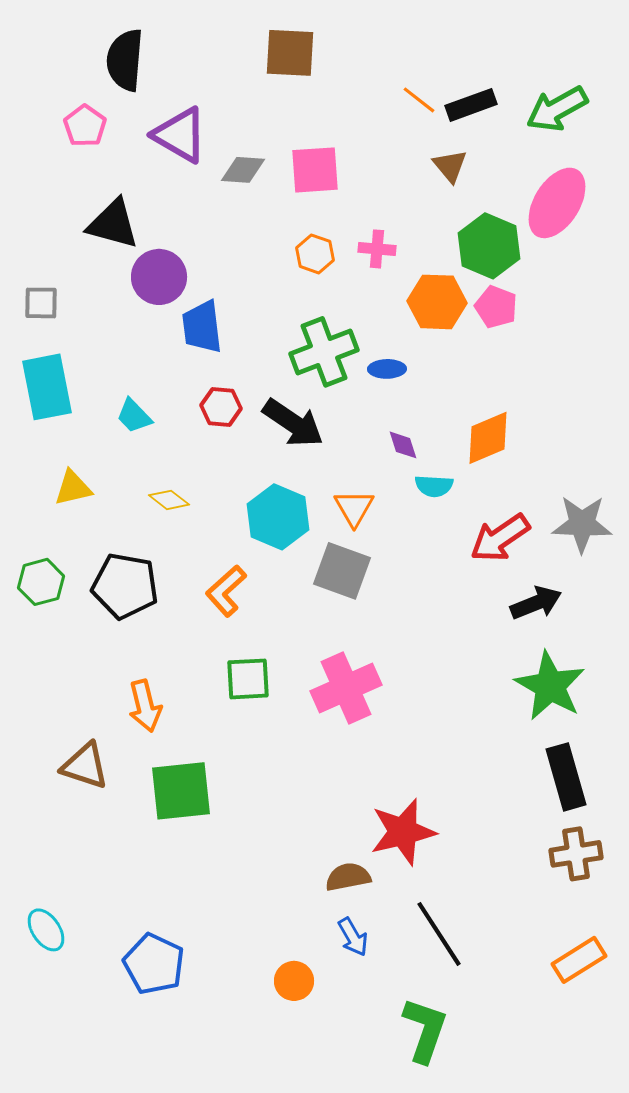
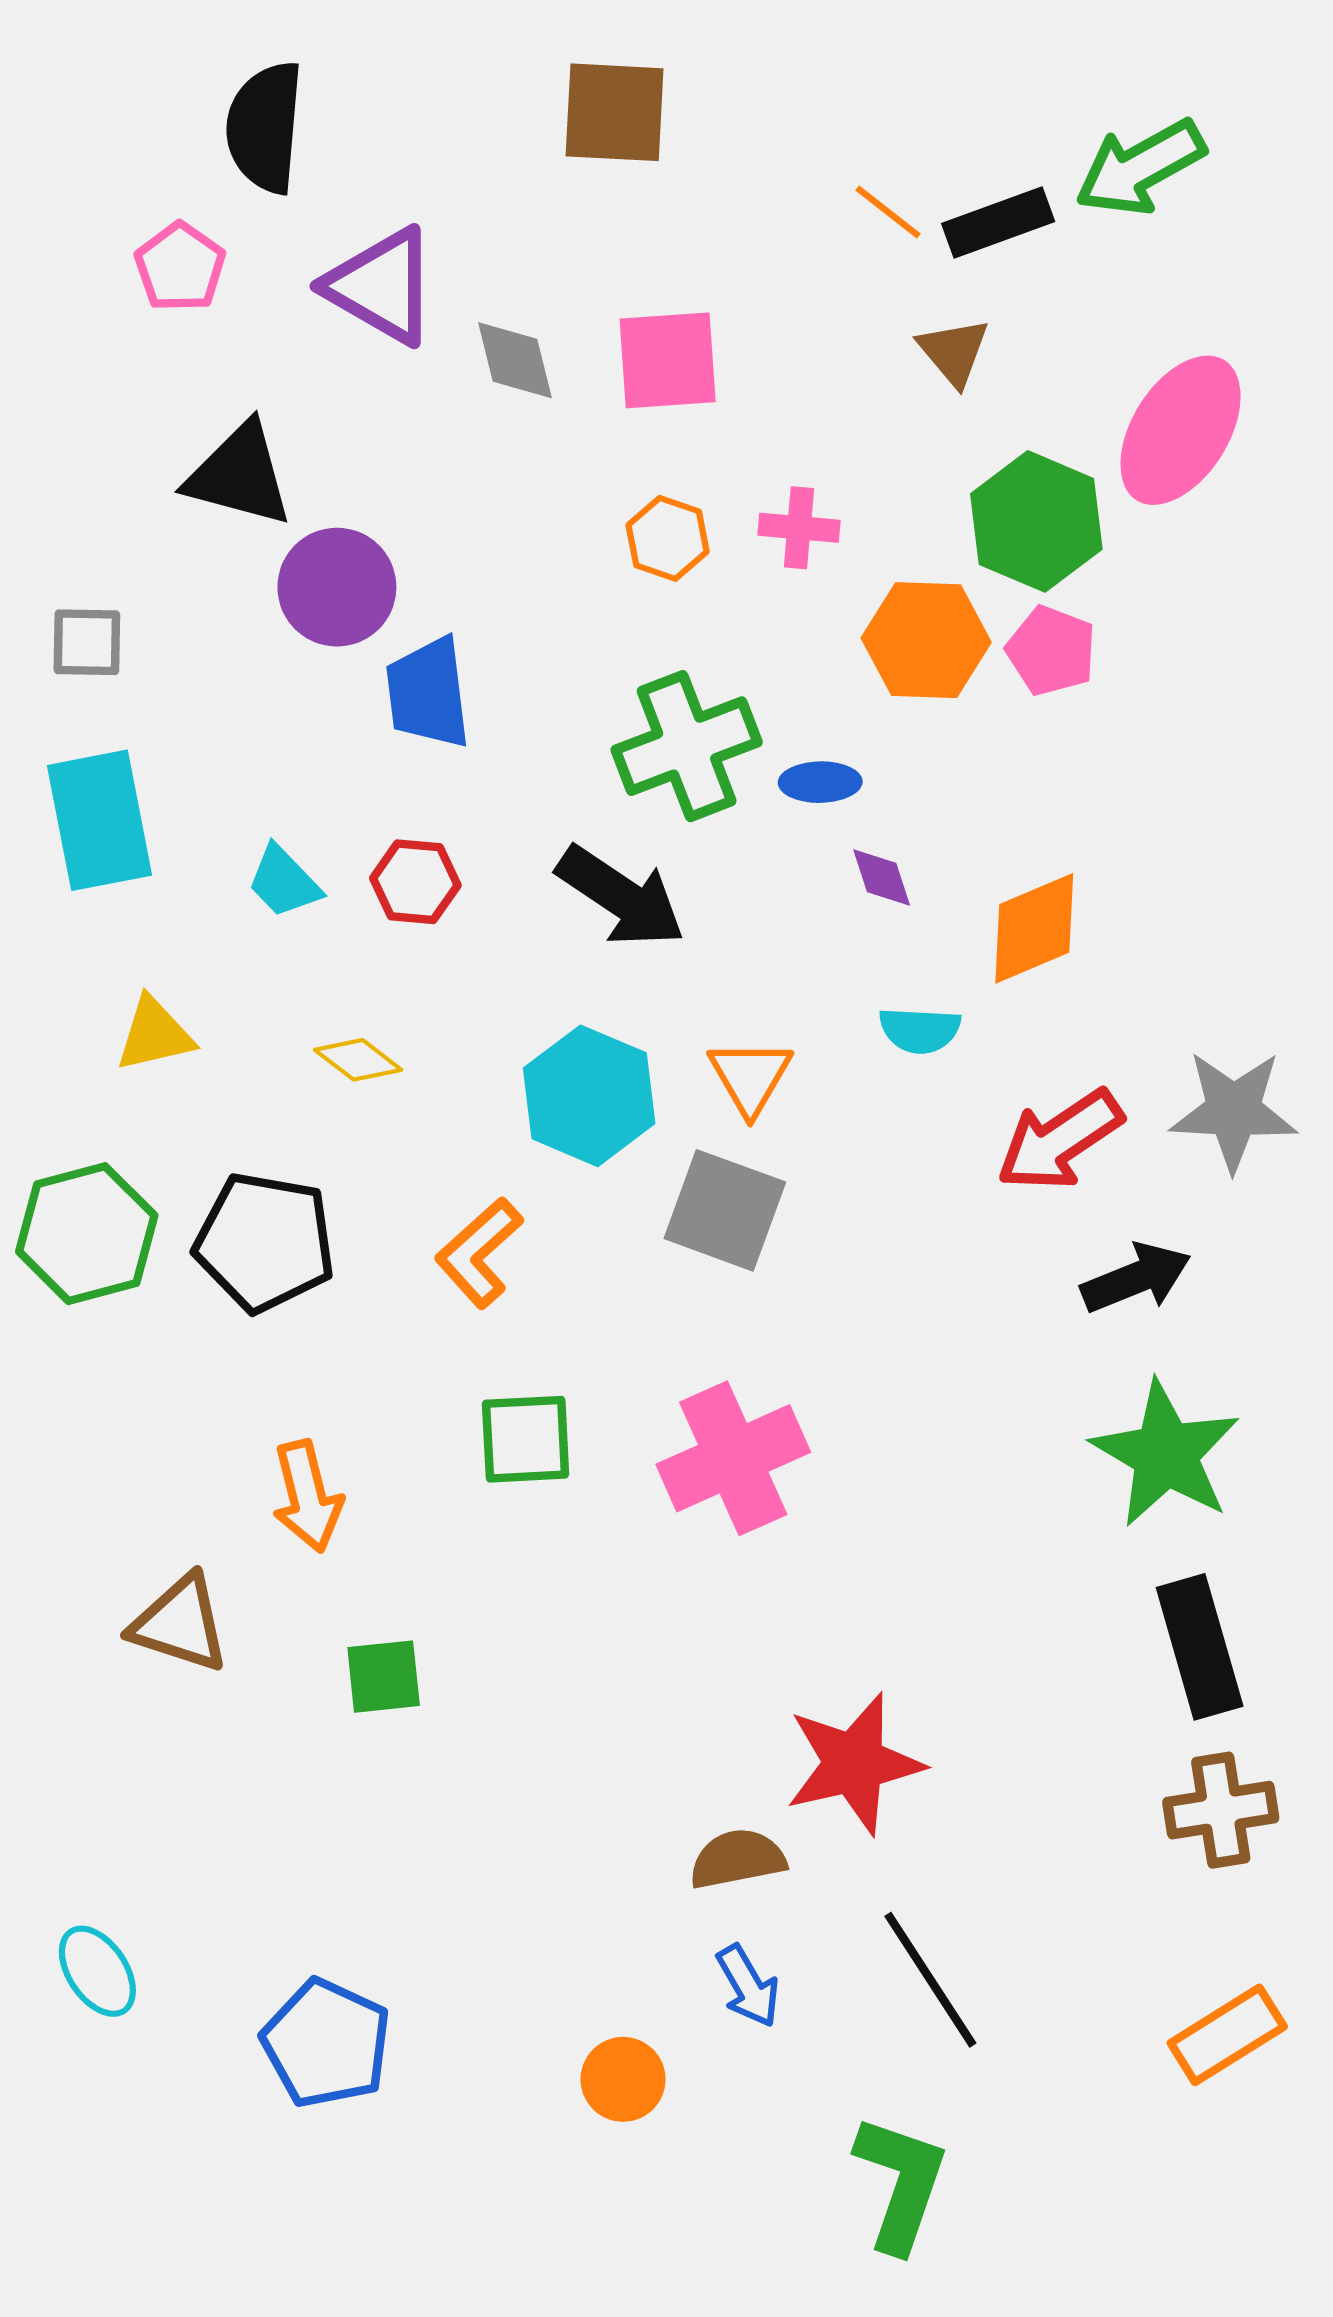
green arrow: (557, 109) -> (1140, 167), moved
gray diamond: (243, 170) -> (515, 360), turned 72
red hexagon: (221, 407) -> (415, 882), moved
purple diamond: (403, 445) -> (882, 878), moved
green hexagon: (41, 582) -> (87, 1234), size x1.4
green square: (181, 791) -> (384, 1677), size x0.6

